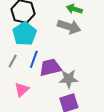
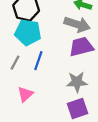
cyan pentagon: (25, 34) -> (28, 32), turned -30
purple trapezoid: (50, 67) -> (81, 47), moved

